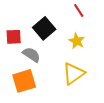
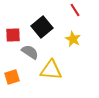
yellow triangle: (74, 74) -> (51, 70), moved, turned 40
orange square: (24, 81) -> (12, 77), moved, size x0.7

